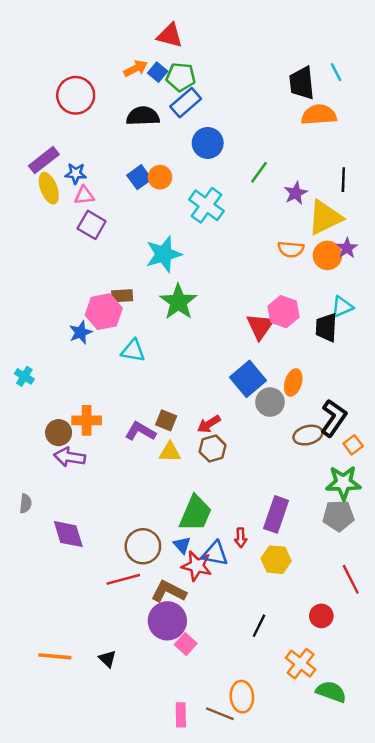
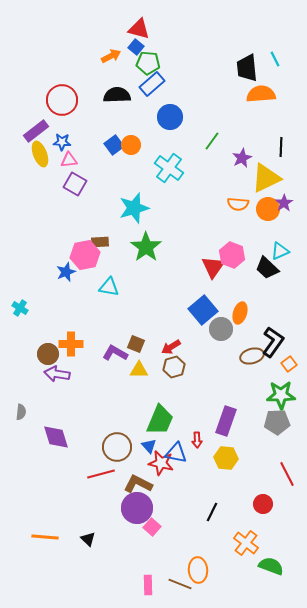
blue square: (158, 72) -> (136, 47), moved
red circle: (76, 95) -> (62, 100), moved
black trapezoid: (326, 328) -> (267, 268), turned -50

